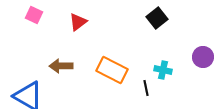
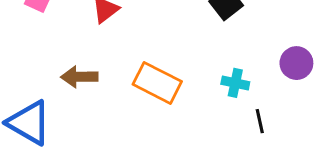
black line: (146, 88) -> (260, 121), moved

